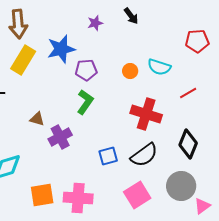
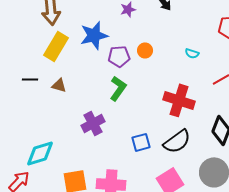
cyan semicircle: (159, 67) -> (192, 53), size x0.6
orange circle: (130, 71) -> (145, 50), moved
brown triangle: (37, 119) -> (59, 85), moved

